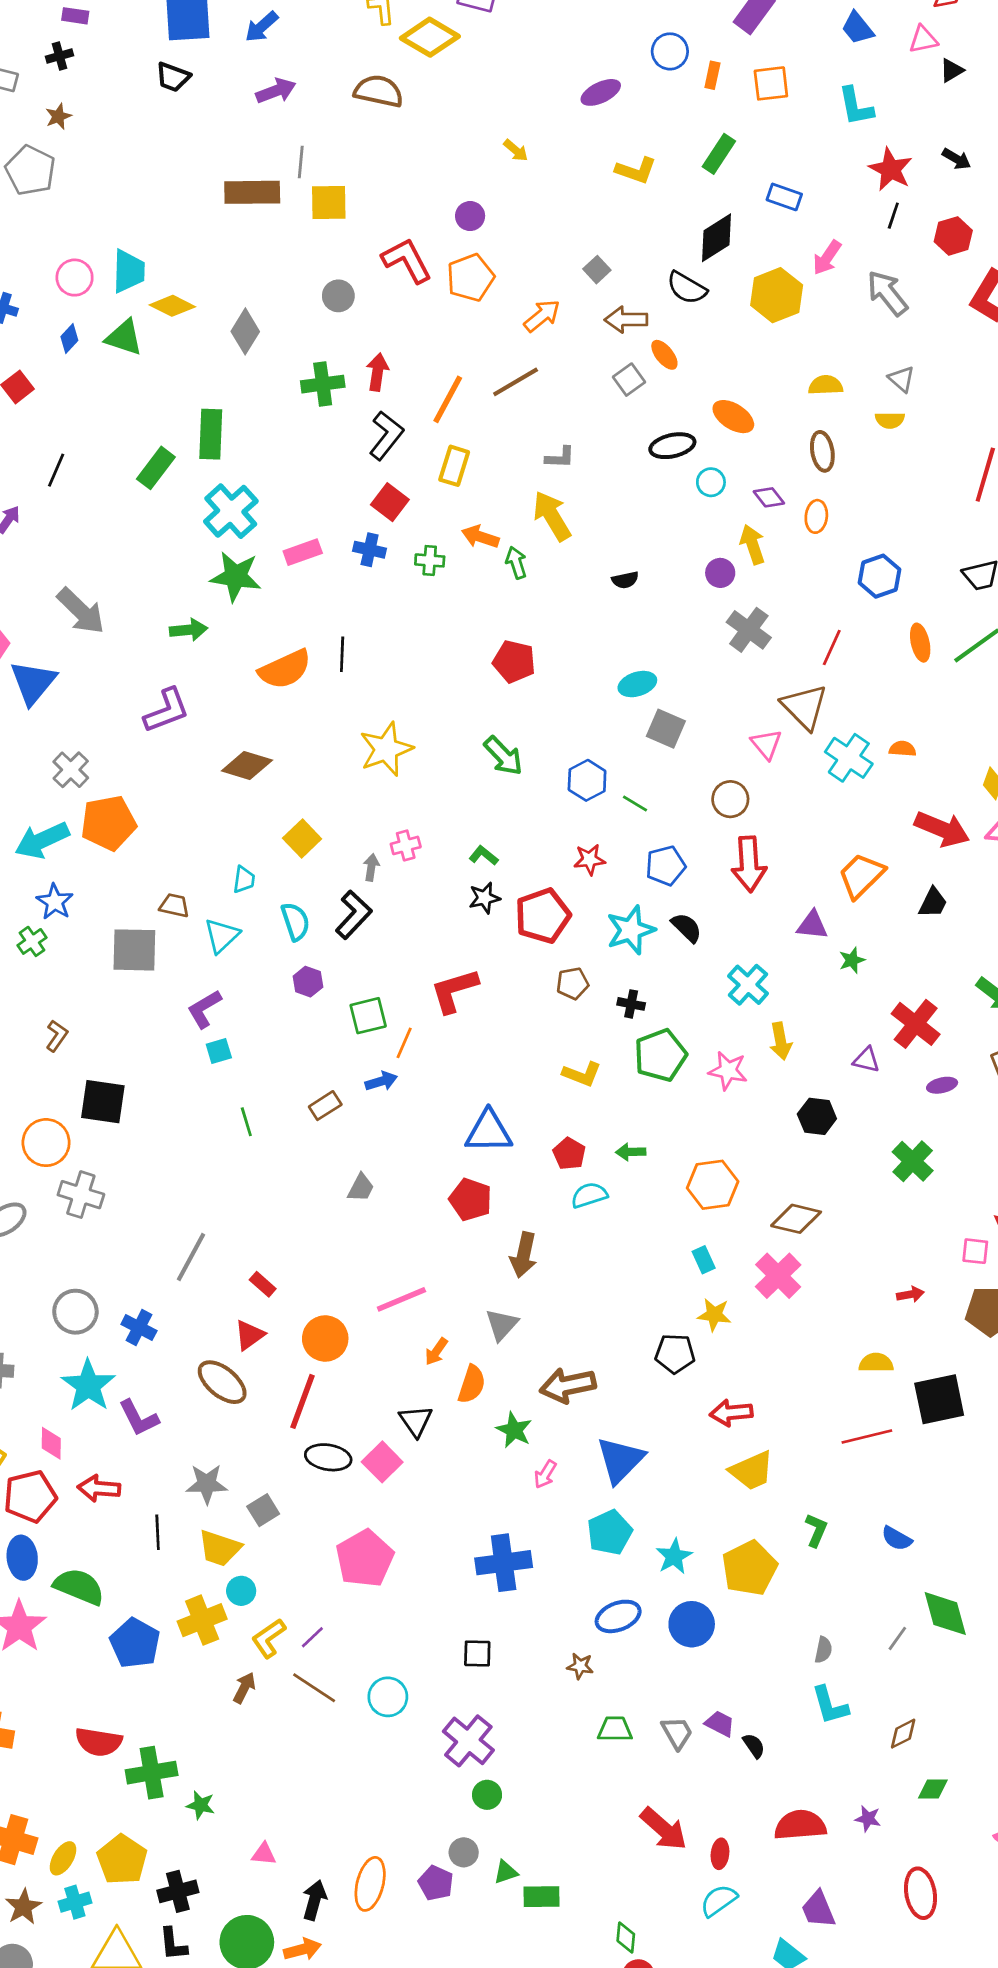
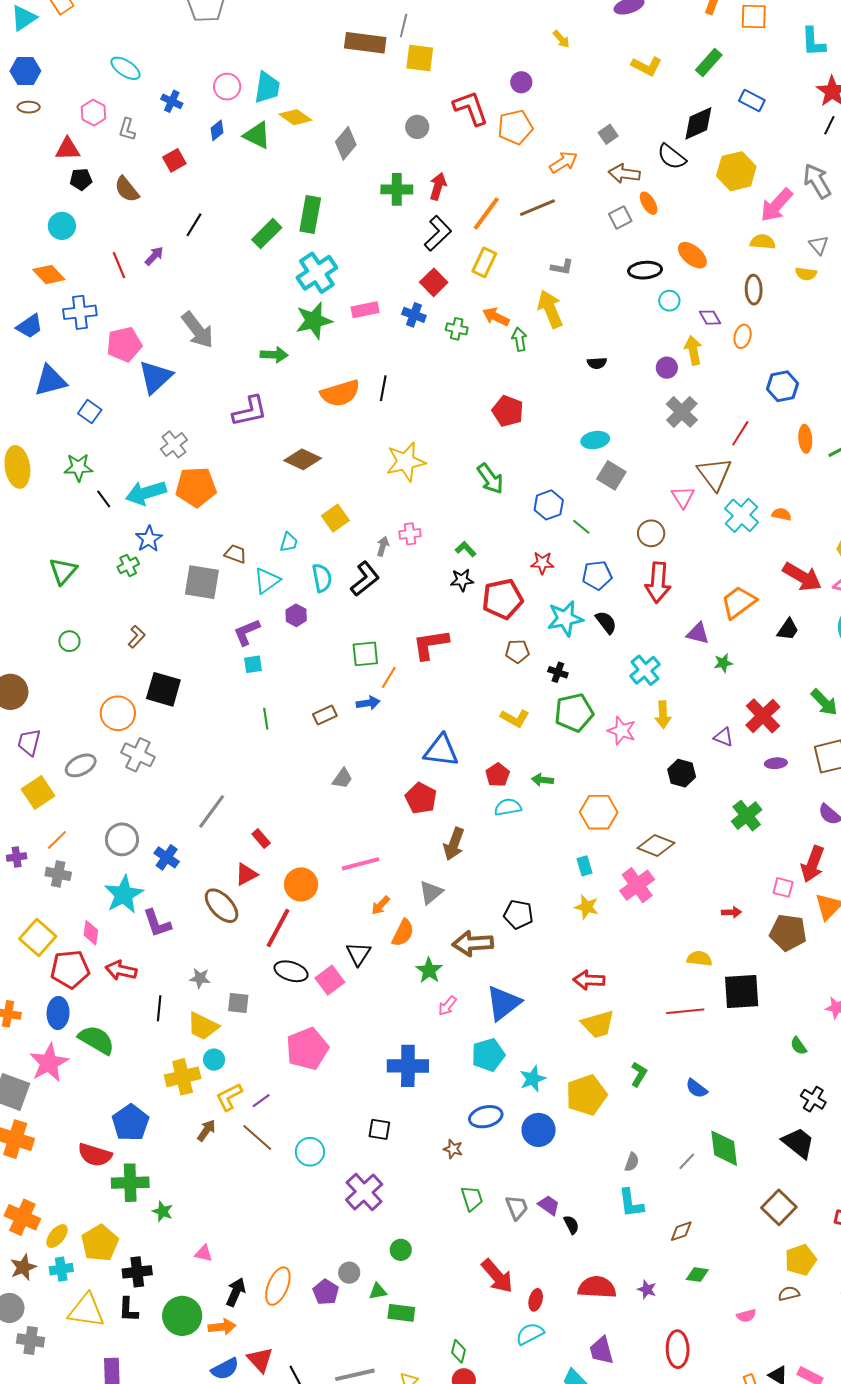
pink arrow: (827, 258) -> (777, 205), moved, size x1.4
green star: (236, 576) -> (314, 321), turned -30
purple hexagon: (308, 982) -> (296, 615), moved
black pentagon: (675, 1354) -> (518, 914), moved
gray star: (207, 1484) -> (200, 978), size x0.7
gray square: (263, 1510) -> (238, 1003), turned 30
blue pentagon: (135, 1643) -> (131, 1123), moved
green trapezoid: (615, 1729) -> (472, 1198), turned 64
green circle: (487, 1795) -> (401, 1250), moved

